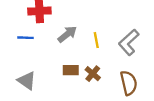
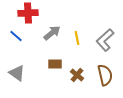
blue line: (26, 38) -> (16, 36), turned 40
brown cross: (93, 74) -> (77, 75), moved

